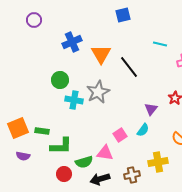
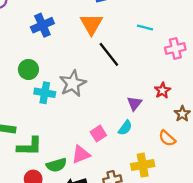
orange triangle: (101, 54) -> (91, 24), moved
pink triangle: (105, 153) -> (81, 155), turned -30

